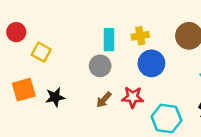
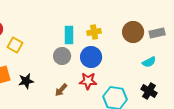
blue circle: (151, 63) -> (91, 57), moved
brown arrow: (104, 100) -> (61, 90), moved

